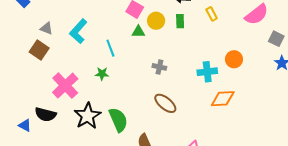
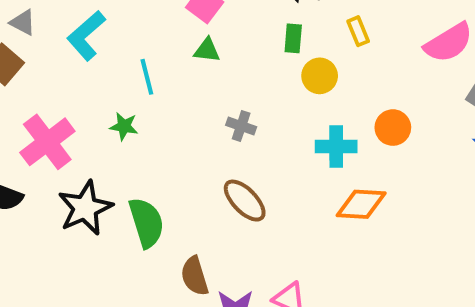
yellow circle: (156, 21) -> (320, 76), moved

